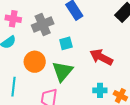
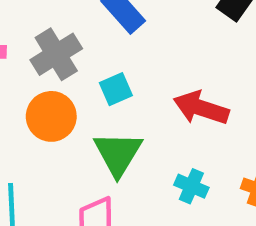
orange circle: (35, 62) -> (51, 116), moved
cyan cross: (100, 90) -> (191, 186), moved, turned 32

